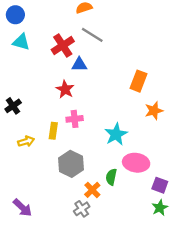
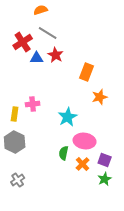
red star: (65, 89) -> (56, 55), moved
gray hexagon: (71, 164) -> (15, 142), moved
orange cross: (92, 190) -> (83, 164), moved
gray cross: (82, 209) -> (18, 180), moved

